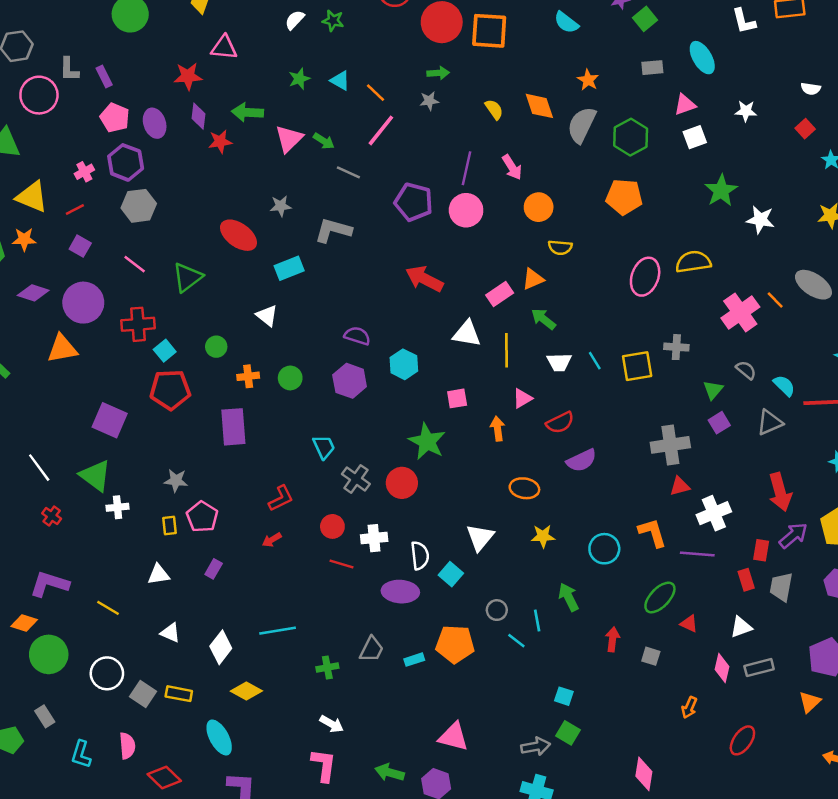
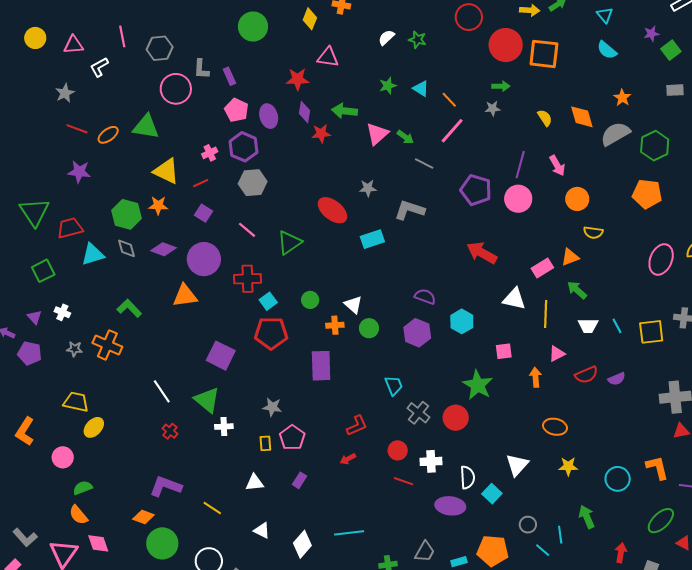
gray semicircle: (582, 125) -> (615, 134), turned 32
white triangle: (267, 316) -> (353, 305), moved
purple semicircle: (581, 460) -> (617, 379), moved, size x0.7

